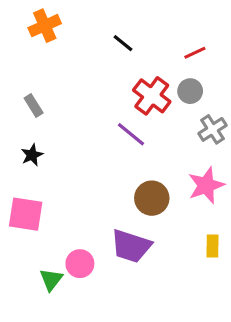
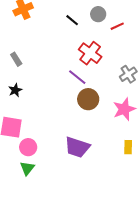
gray circle: (190, 91) -> (98, 14), moved
brown circle: (152, 198) -> (88, 99), moved
pink circle: (80, 264) -> (28, 147), moved

